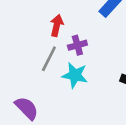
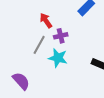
red arrow: (57, 26) -> (46, 21), turned -49

